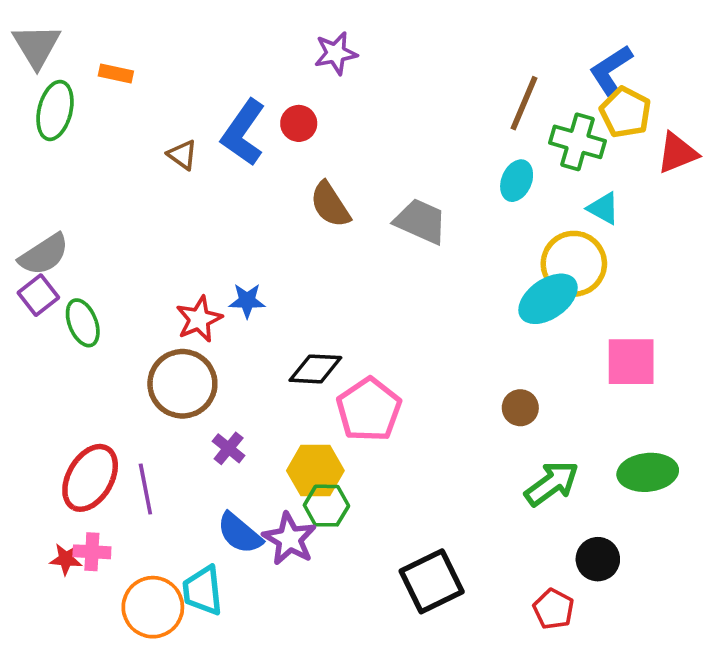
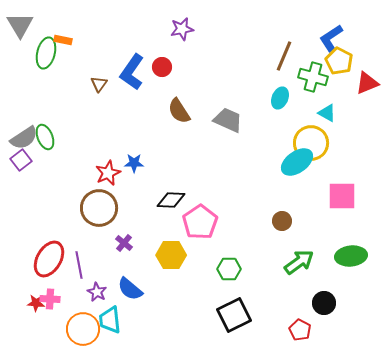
green ellipse: (55, 110) -> (46, 53), moved
brown triangle: (182, 155) -> (99, 84), turned 30
green ellipse: (83, 323) -> (45, 137), moved
green hexagon: (326, 506) -> (229, 269), moved
purple star: (289, 539) -> (97, 292), moved, size x0.7

